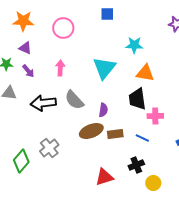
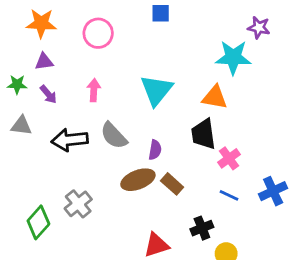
cyan star: (134, 45) -> (233, 57), moved, size x1.4
purple triangle: (25, 48) -> (44, 62), turned -32
pink cross: (155, 116) -> (229, 158), turned -35
brown rectangle: (115, 134) -> (172, 184), turned 49
blue line: (142, 138) -> (229, 195), moved

